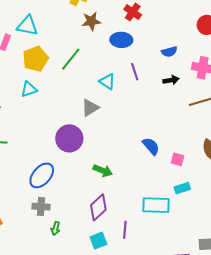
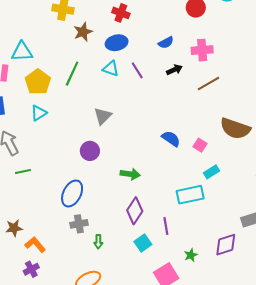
cyan triangle: (107, 82) -> (111, 69), moved
purple circle: (69, 138) -> (90, 151), size x0.7
pink square: (178, 159) -> (200, 145), turned 32

